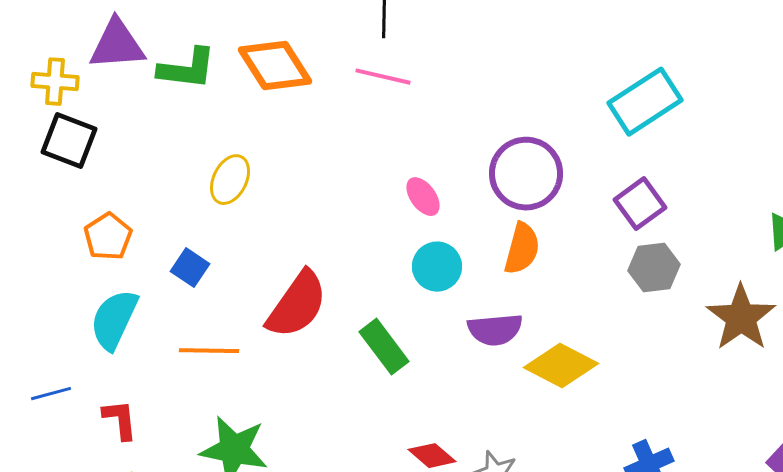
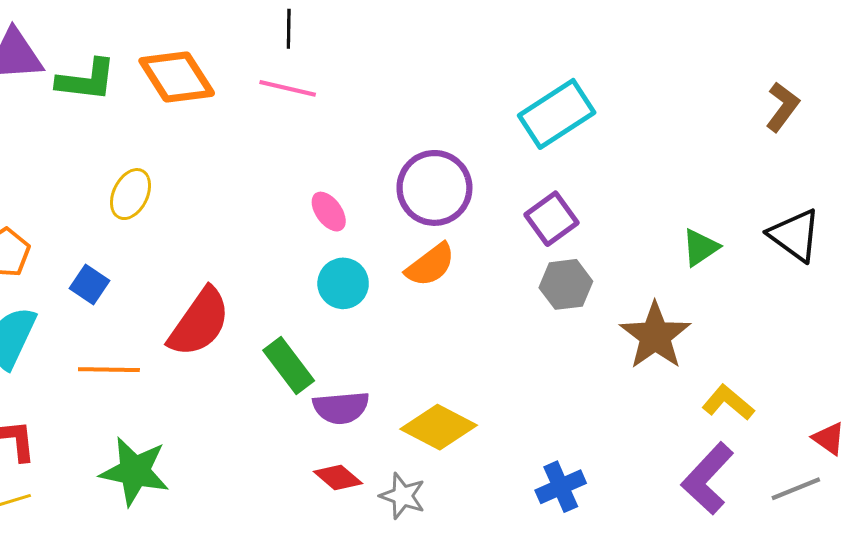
orange semicircle: (522, 249) -> (430, 265), turned 38
purple semicircle: (495, 330) -> (341, 408), moved
yellow diamond: (561, 366) -> (439, 427), moved

